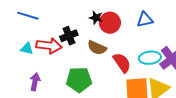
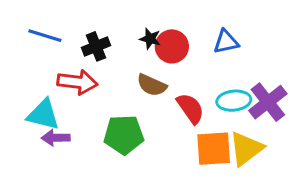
black cross: (69, 36) -> (96, 46), moved
cyan triangle: (27, 49) -> (43, 115), moved, size x1.6
purple arrow: (35, 82) -> (56, 138), turned -102

